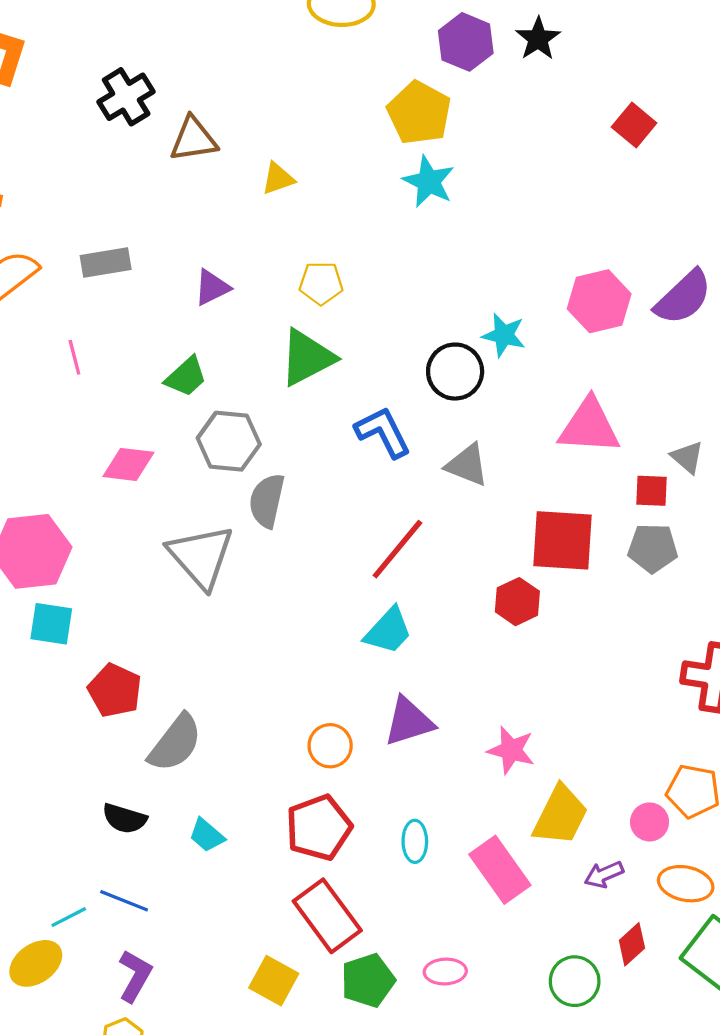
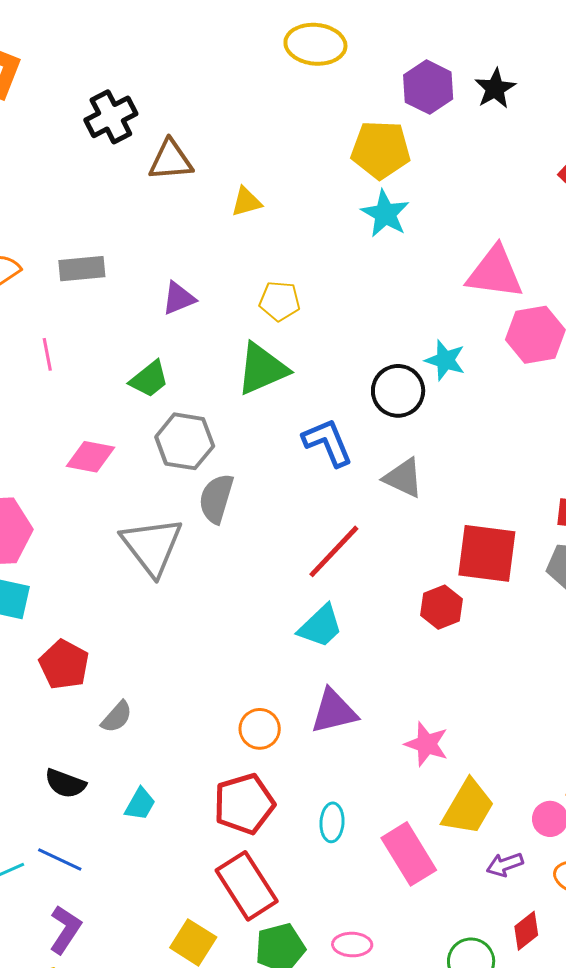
yellow pentagon: (419, 113) -> (381, 150), turned -30
pink triangle: (589, 426) -> (495, 273), moved
gray semicircle: (175, 743) -> (117, 717), size x0.6
cyan trapezoid: (207, 835) -> (140, 804), turned -105

